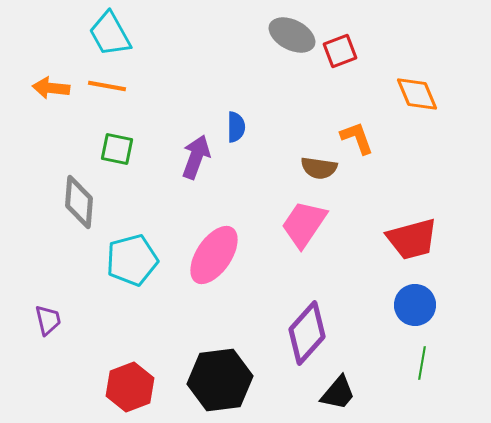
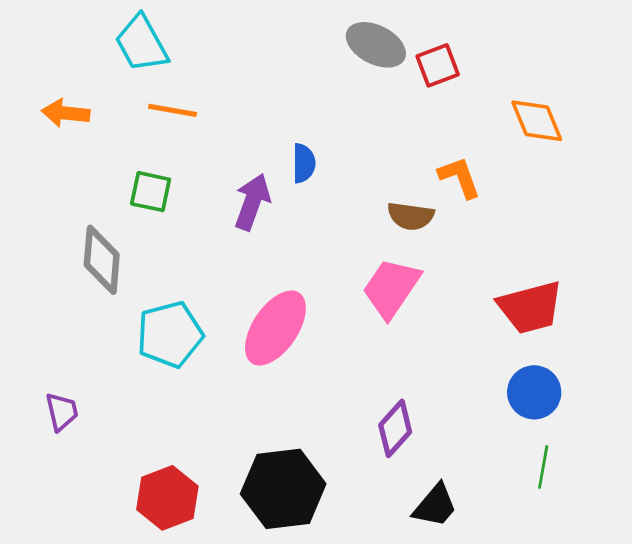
orange line: (107, 86) -> (172, 110), moved
purple diamond: (307, 333) -> (395, 428), size x0.7

